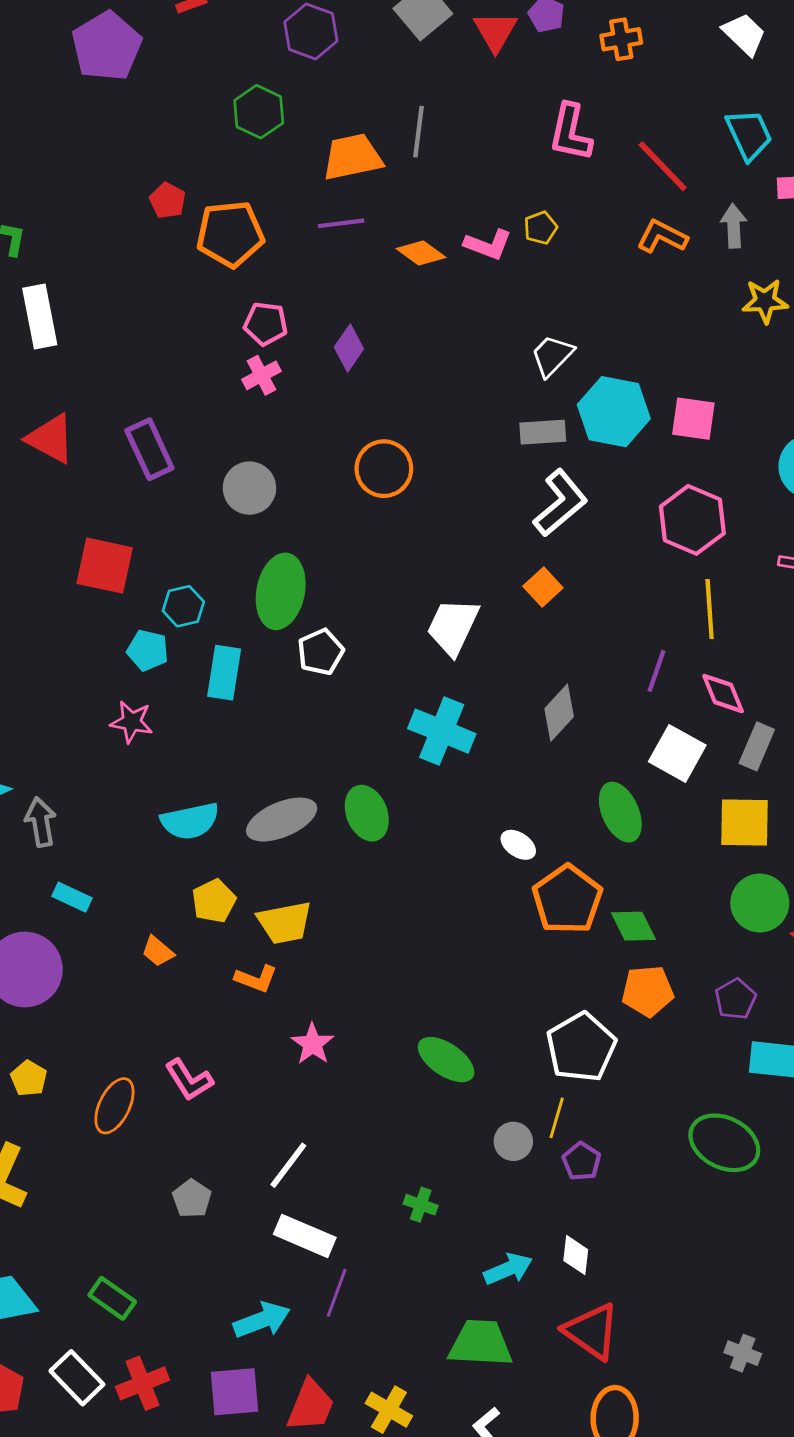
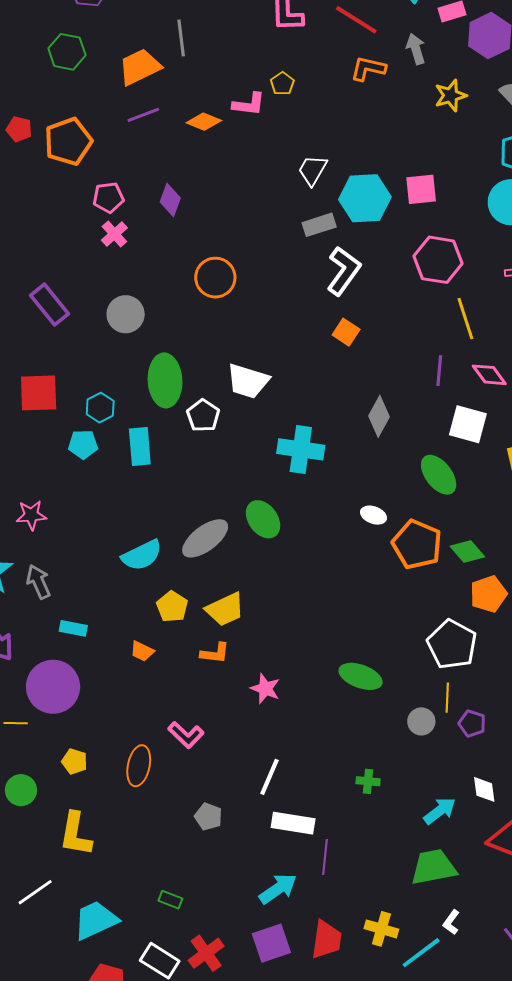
white trapezoid: (453, 627) -> (248, 381), moved, turned -84
pink star: (132, 722) -> (31, 515), moved
green rectangle: (112, 1298) -> (170, 900), size x0.7

